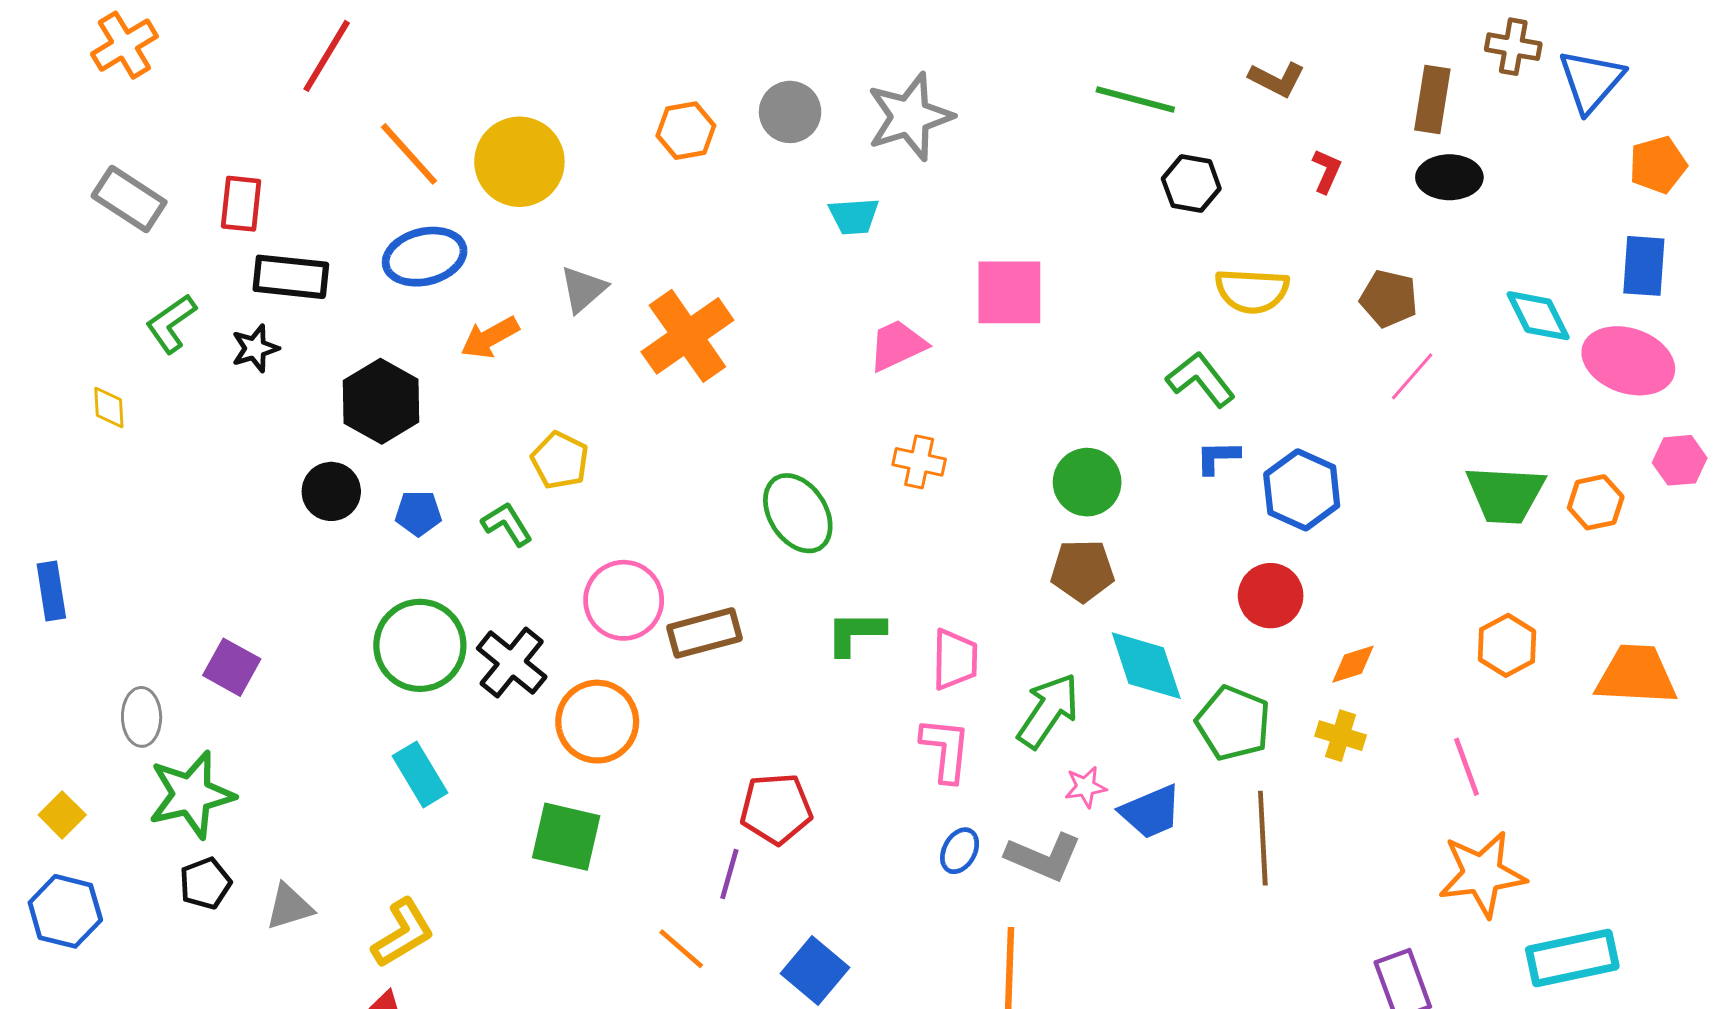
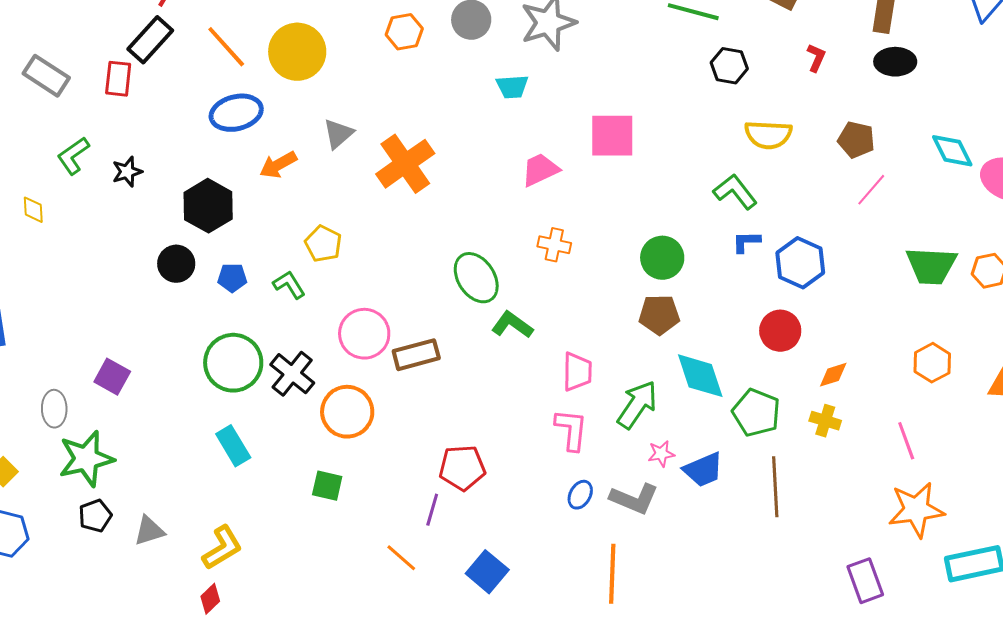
black rectangle: (291, 277) -> (150, 40), moved, turned -54
green L-shape: (855, 633) -> (512, 325), moved, turned 36
green square: (566, 837) -> (327, 486), size x0.7

